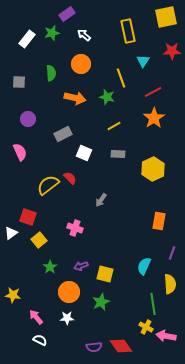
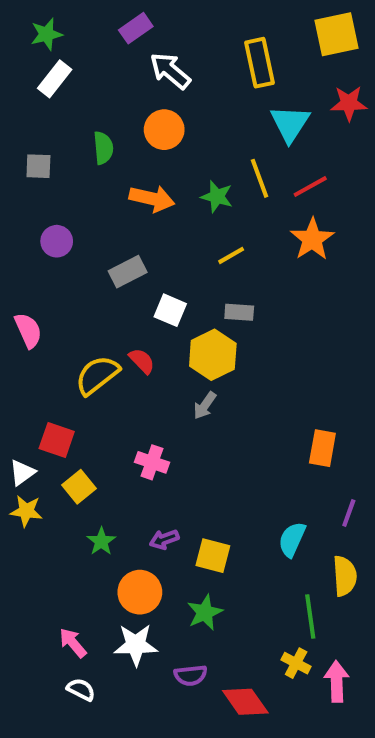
green star: (52, 33) -> (47, 34), moved
white arrow: (84, 35) -> (170, 71), size x1.5
cyan triangle: (143, 61) -> (290, 124), size x1.5
yellow line: (121, 78) -> (260, 178), moved
pink semicircle: (20, 152) -> (28, 330), moved
yellow hexagon: (153, 169) -> (213, 355), moved
yellow star: (13, 295) -> (26, 511), moved
white star: (67, 318) -> (136, 645), size x1.5
pink arrow: (166, 336) -> (337, 681), turned 78
purple semicircle: (94, 347) -> (191, 675), moved

